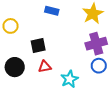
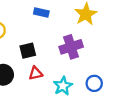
purple cross: (96, 44) -> (71, 47), moved
blue circle: (99, 66) -> (94, 83), moved

